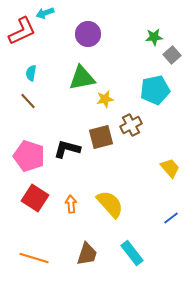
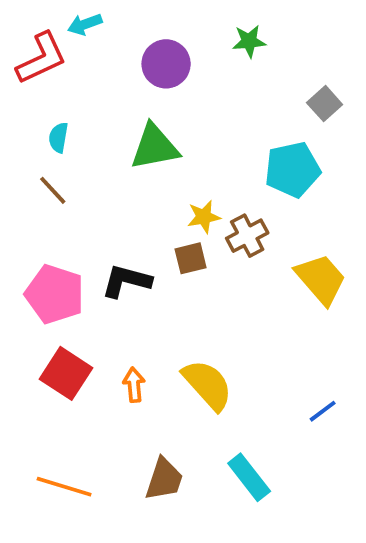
green star: (154, 37) -> (249, 41), moved
yellow star: (105, 99) -> (204, 217), moved
brown square: (101, 137) -> (191, 258), size x0.7
yellow trapezoid: (170, 168) -> (321, 279), moved, size x1.4

